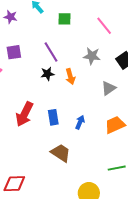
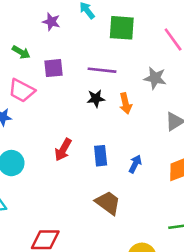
green square: (65, 19) -> (122, 28), size x1.5
purple line: (51, 52) -> (102, 70), turned -55
red arrow: (24, 114) -> (63, 150), size x0.7

